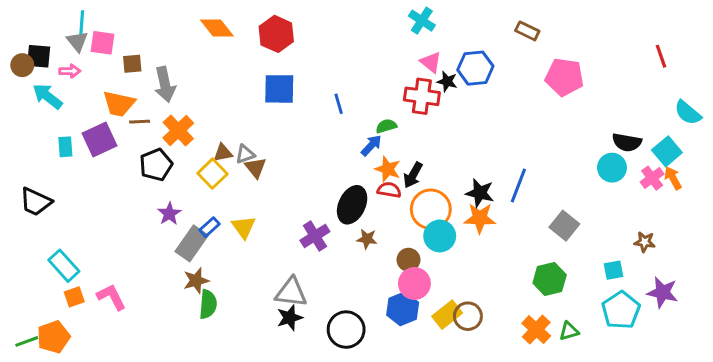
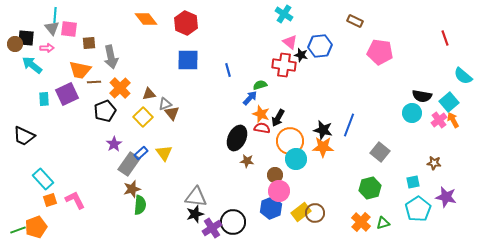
brown triangle: (223, 153) -> (149, 94), moved
purple cross: (315, 236) -> (212, 228), moved

